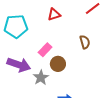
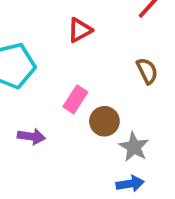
purple arrow: (19, 65) -> (31, 136), size x0.6
gray star: (41, 78) -> (134, 147), moved

